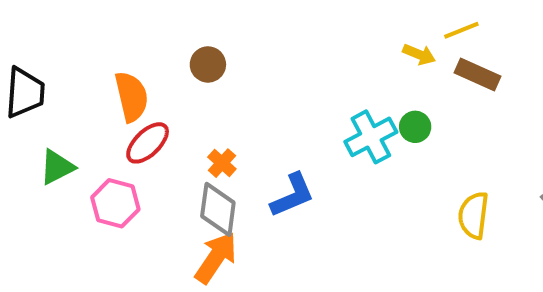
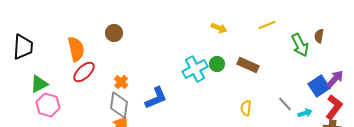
yellow line: (461, 30) -> (267, 25), moved
brown rectangle: (477, 75) -> (248, 65), moved
pink hexagon: (115, 203) -> (48, 105), moved
yellow semicircle: (473, 215) -> (246, 108), size x0.7

